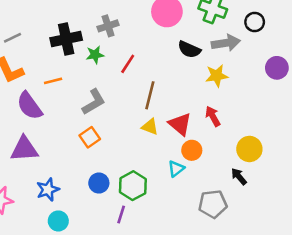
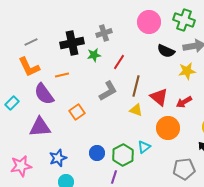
gray L-shape: (94, 102) -> (108, 91), moved
red arrow: (213, 116) -> (184, 102), turned -91
red triangle: (180, 124) -> (159, 97), moved
orange square: (90, 137) -> (77, 112), moved
orange circle: (192, 150) -> (168, 128), size x1.5
cyan triangle: (176, 169) -> (144, 147), moved

